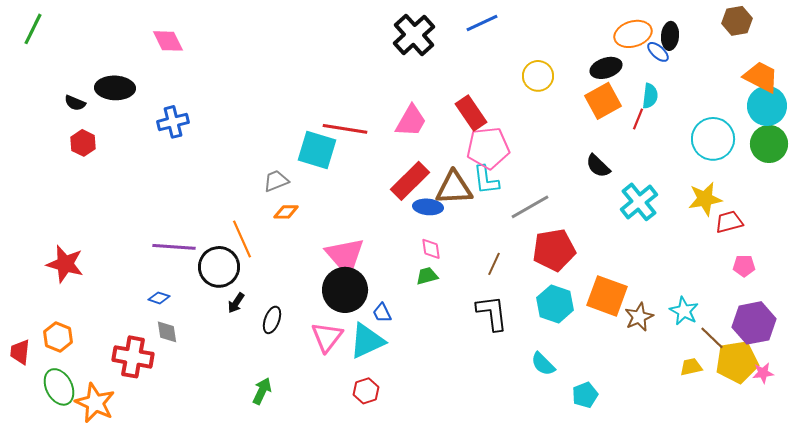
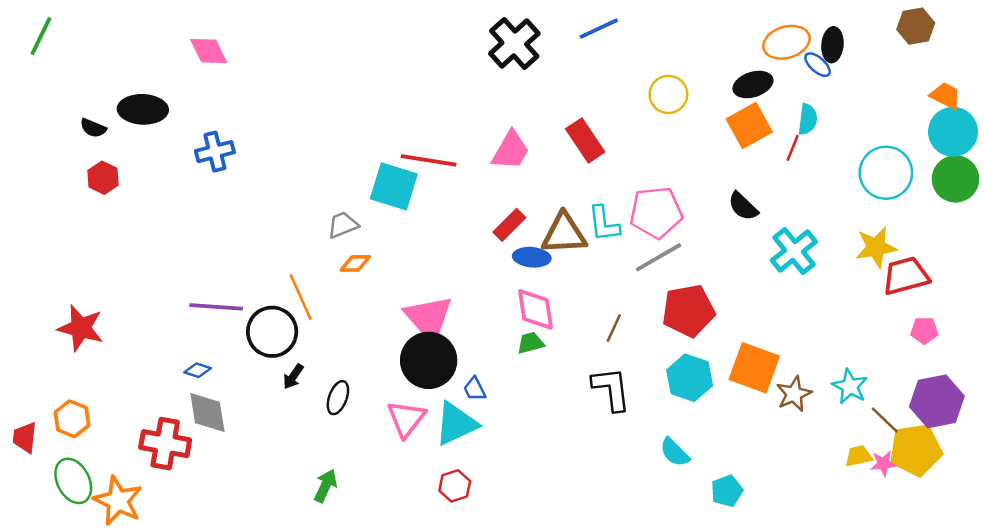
orange trapezoid: (761, 77) -> (946, 96), size x0.7
pink pentagon: (488, 148) -> (656, 212), moved
red rectangle: (410, 181) -> (509, 225), size x0.7
red trapezoid: (729, 222) -> (906, 276), size x1.4
pink diamond: (431, 249) -> (535, 309), size x1.6
gray diamond: (167, 332) -> (207, 413), size x1.5
pink star: (763, 373) -> (883, 463), moved

